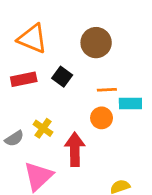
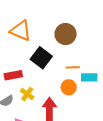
black square: (62, 77) -> (41, 58), size x1.5
red rectangle: (24, 79) -> (13, 75), moved

